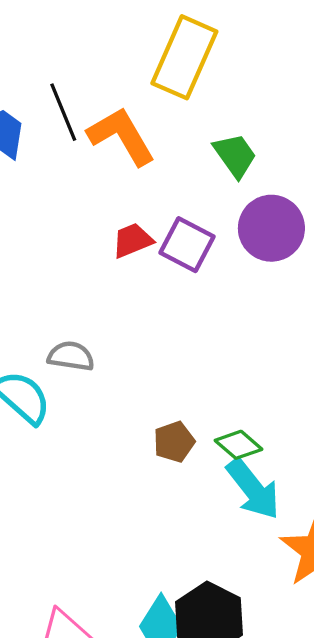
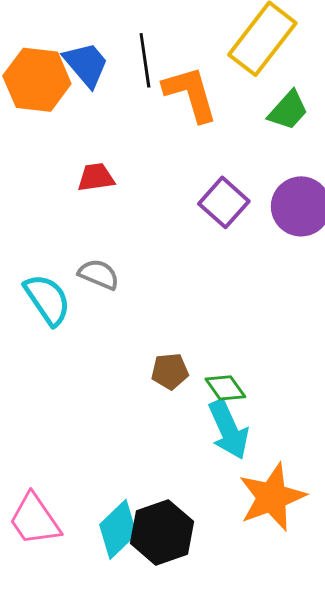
green trapezoid: (235, 155) -> (288, 110), moved, turned 63
red trapezoid: (132, 240) -> (96, 177), moved

